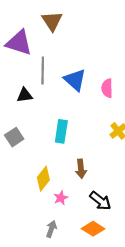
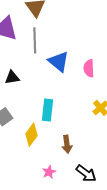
gray line: (43, 70) -> (35, 40), moved
yellow diamond: (43, 179) -> (32, 135), moved

